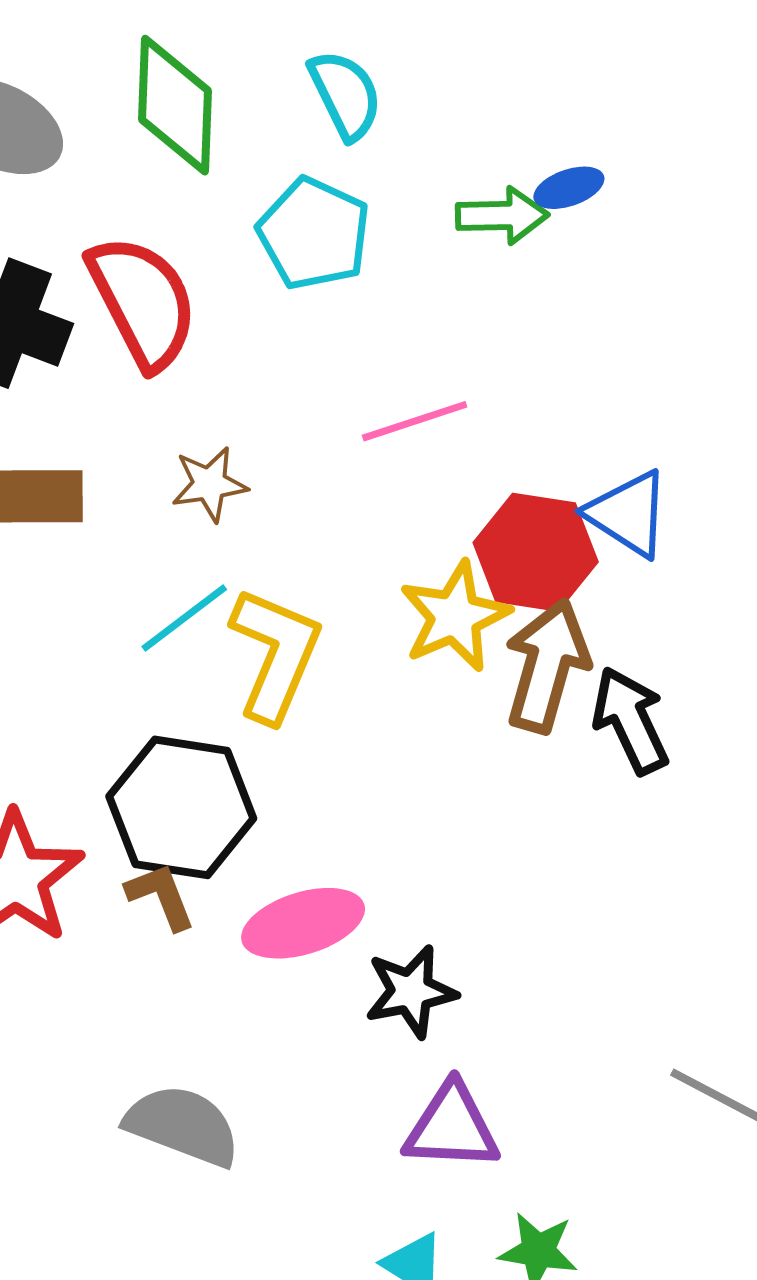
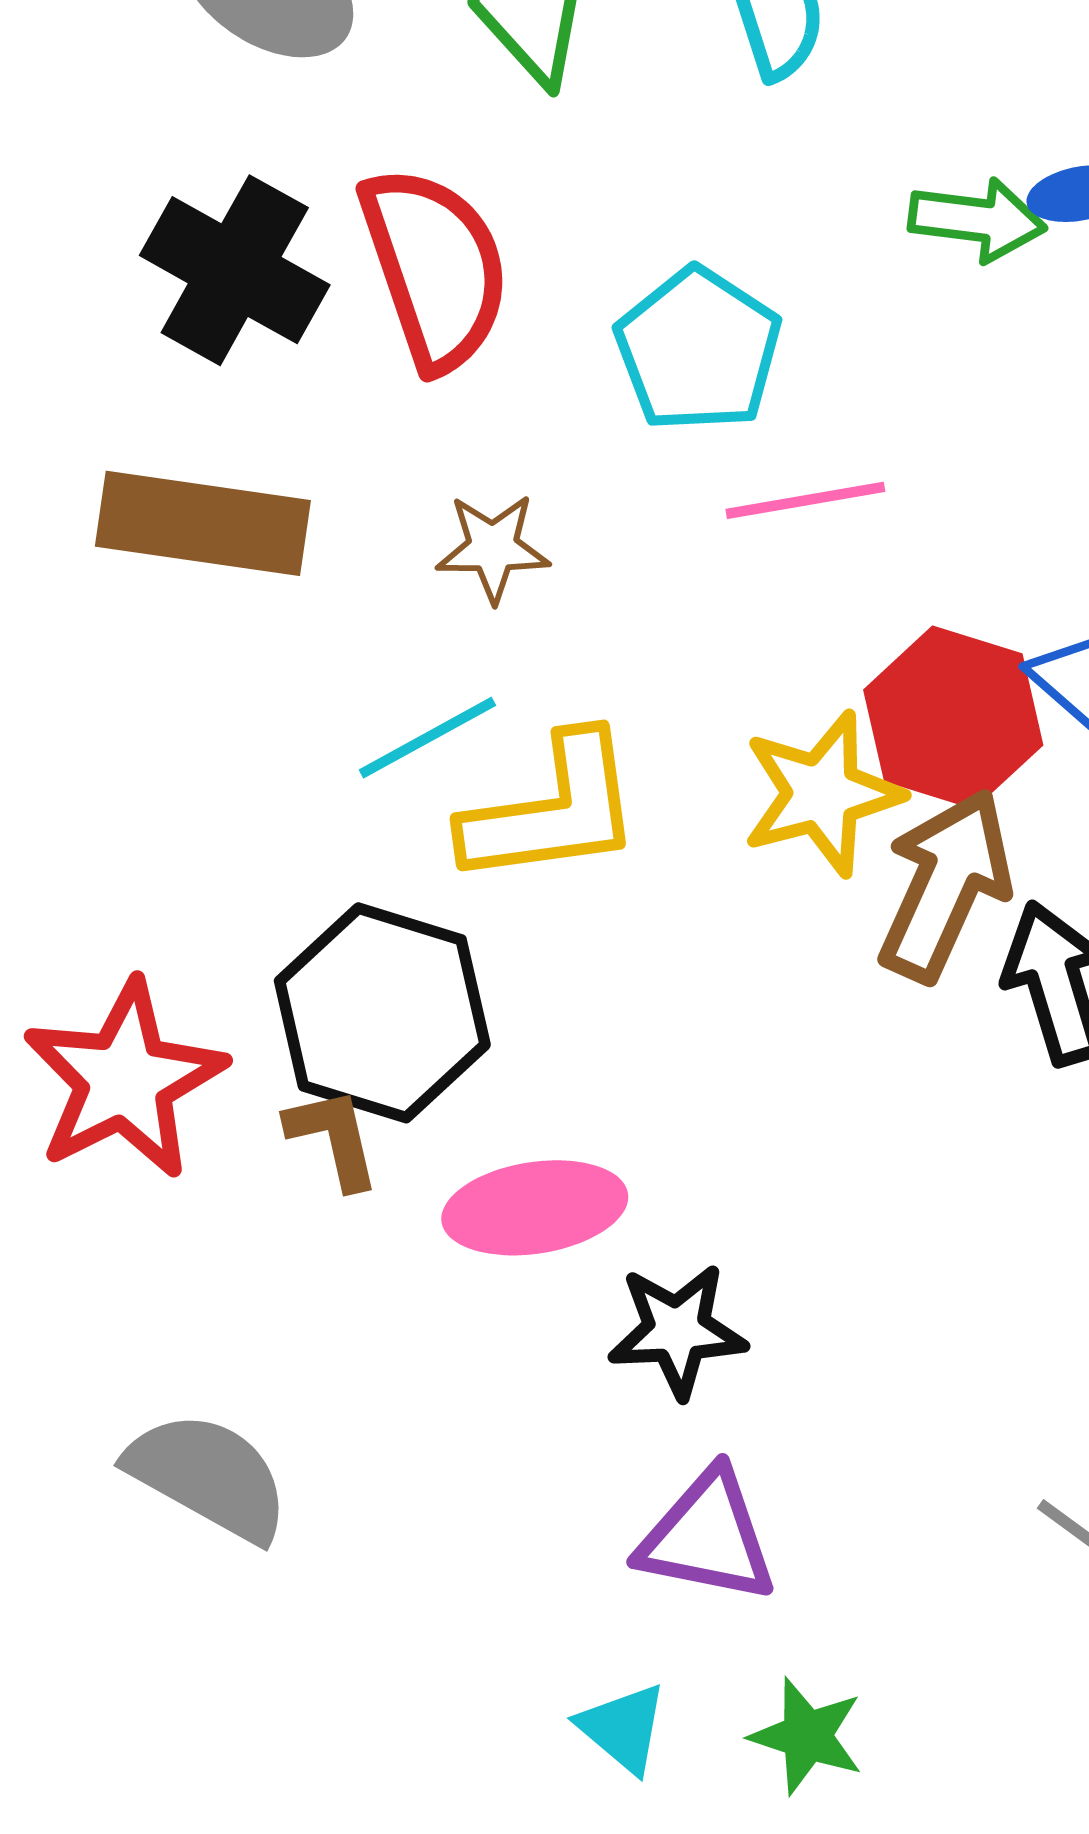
cyan pentagon: (314, 234) -> (698, 350), moved
yellow L-shape: (275, 654) -> (552, 810), turned 51
gray semicircle: (183, 1125) -> (208, 1476), moved

